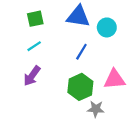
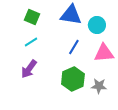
green square: (35, 19) -> (32, 17), turned 35
pink triangle: (115, 79) -> (104, 53), moved
gray star: (96, 109) -> (99, 86), moved

